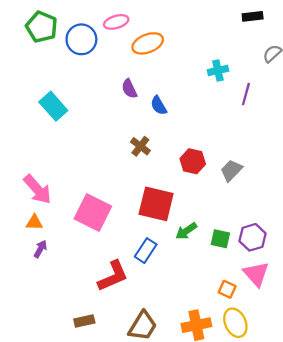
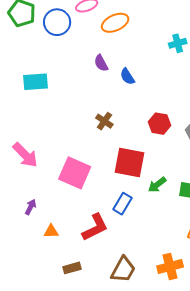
cyan rectangle: (53, 106) -> (35, 82), turned -50
brown cross: (140, 146) -> (104, 121), moved
orange triangle: (34, 222) -> (51, 231), moved

